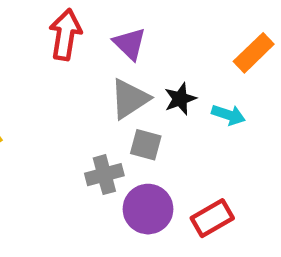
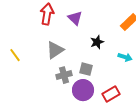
gray triangle: (130, 99) -> (55, 50), moved
cyan arrow: (228, 115) -> (125, 57), moved
gray square: (146, 145) -> (86, 69), moved

